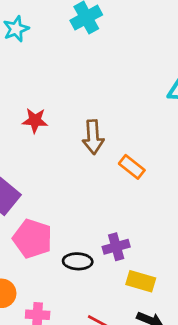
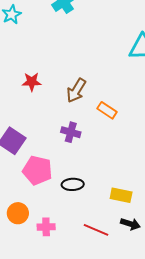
brown arrow: (93, 137) -> (76, 90), turned 40
purple cross: (116, 247) -> (71, 132), moved, turned 36

